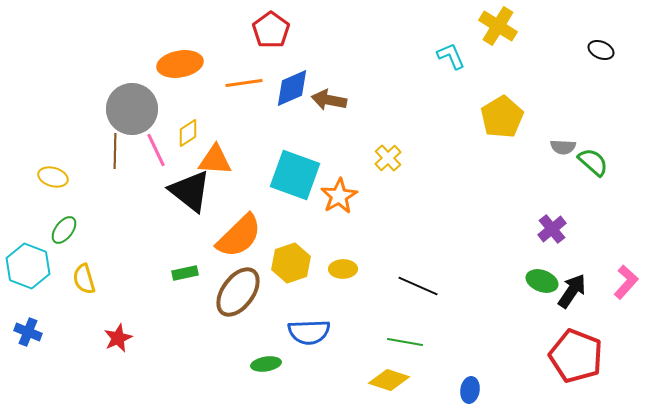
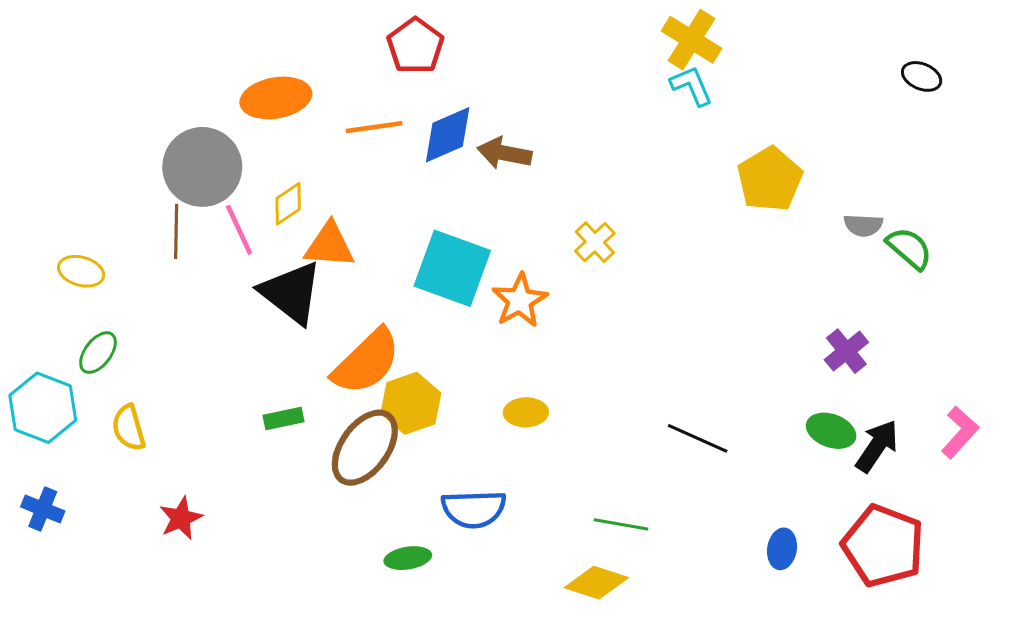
yellow cross: (498, 26) -> (692, 40), moved
yellow hexagon: (291, 263) -> (411, 403), moved
black line: (418, 286) -> (698, 438), moved
blue ellipse: (470, 390) -> (782, 549), moved

